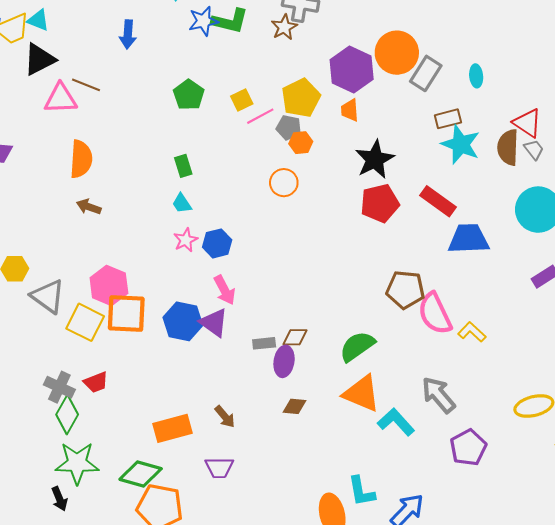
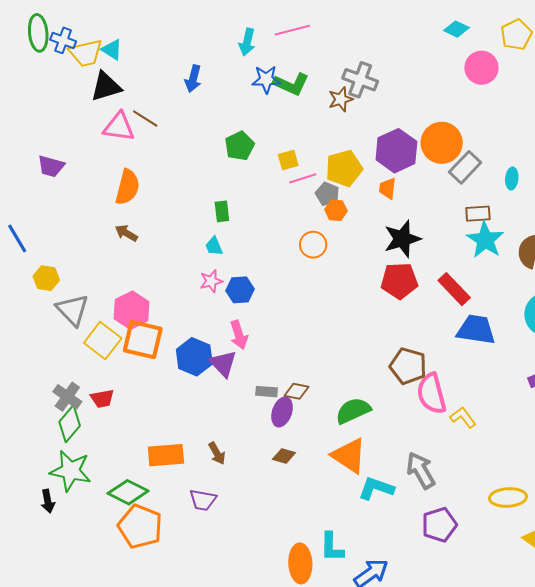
cyan L-shape: (396, 422) -> (376, 488), turned -39

